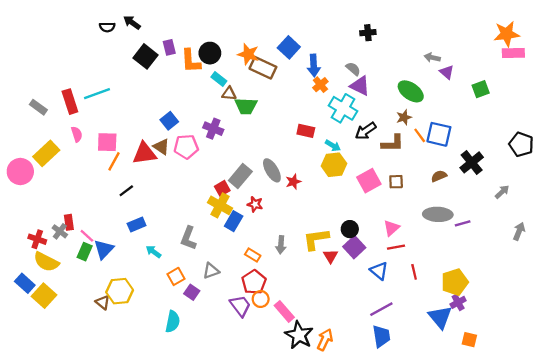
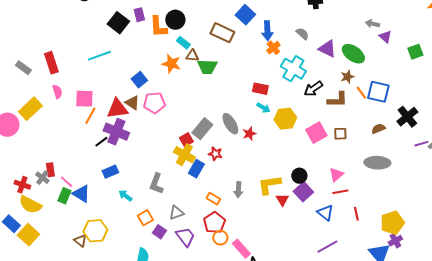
orange star: (248, 54) -> (171, 64), moved
purple triangle: (360, 86) -> (327, 49), moved
cyan line: (97, 94) -> (99, 56), moved
purple cross: (213, 129) -> (116, 132), moved, size x1.4
cyan arrow: (333, 146) -> (263, 108), moved
purple line: (463, 223) -> (421, 144), moved
blue triangle: (104, 249) -> (81, 194), turned -42
purple trapezoid: (240, 306) -> (185, 237), moved

